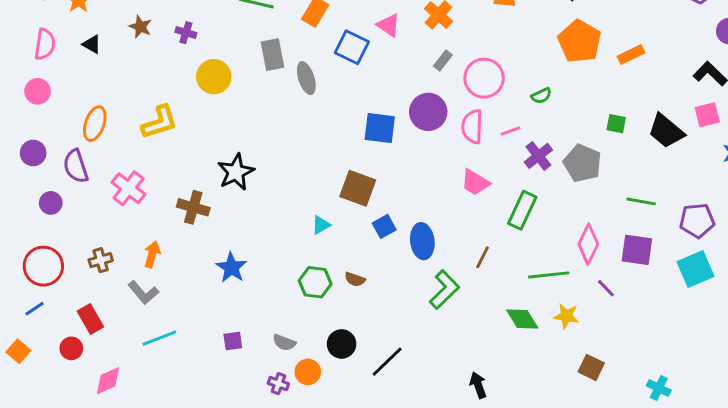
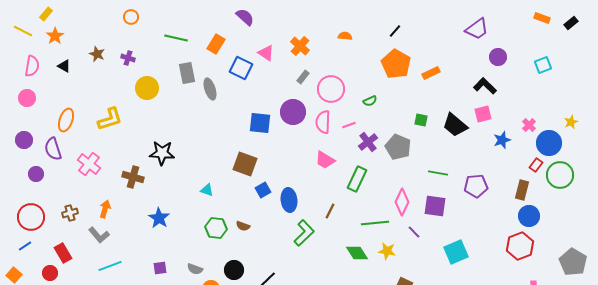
black star: (236, 172) -> (162, 153), turned 30
cyan triangle: (321, 225) -> (207, 190), moved, turned 48
cyan square: (696, 269) -> (456, 252), moved

